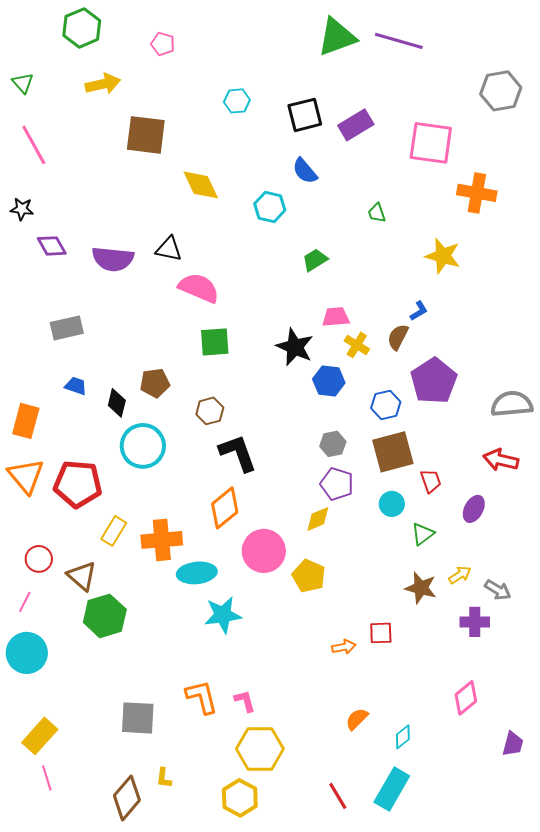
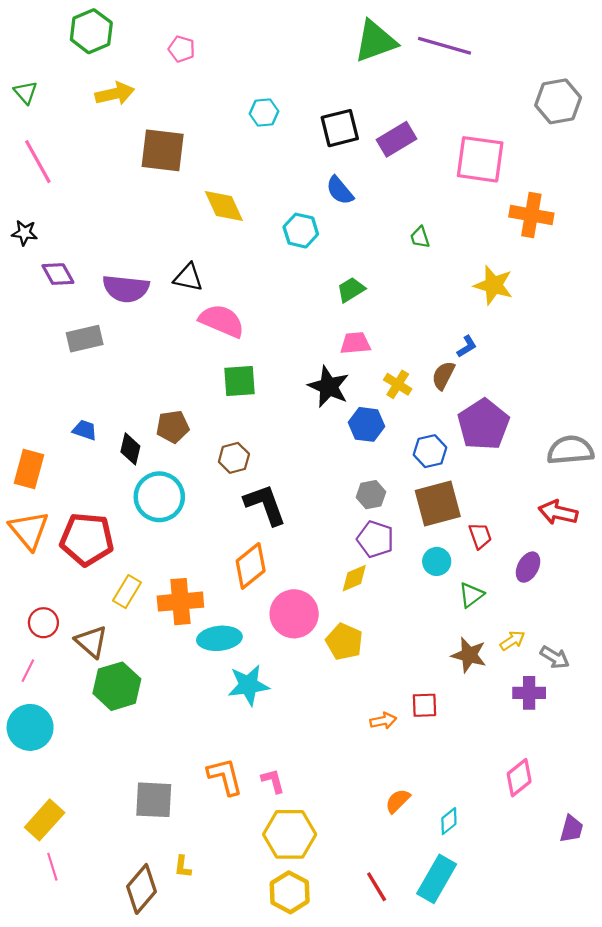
pink trapezoid: (336, 317) -> (355, 343), moved
gray rectangle: (67, 328) -> (85, 339), moved
yellow hexagon: (240, 798) -> (290, 892), moved

